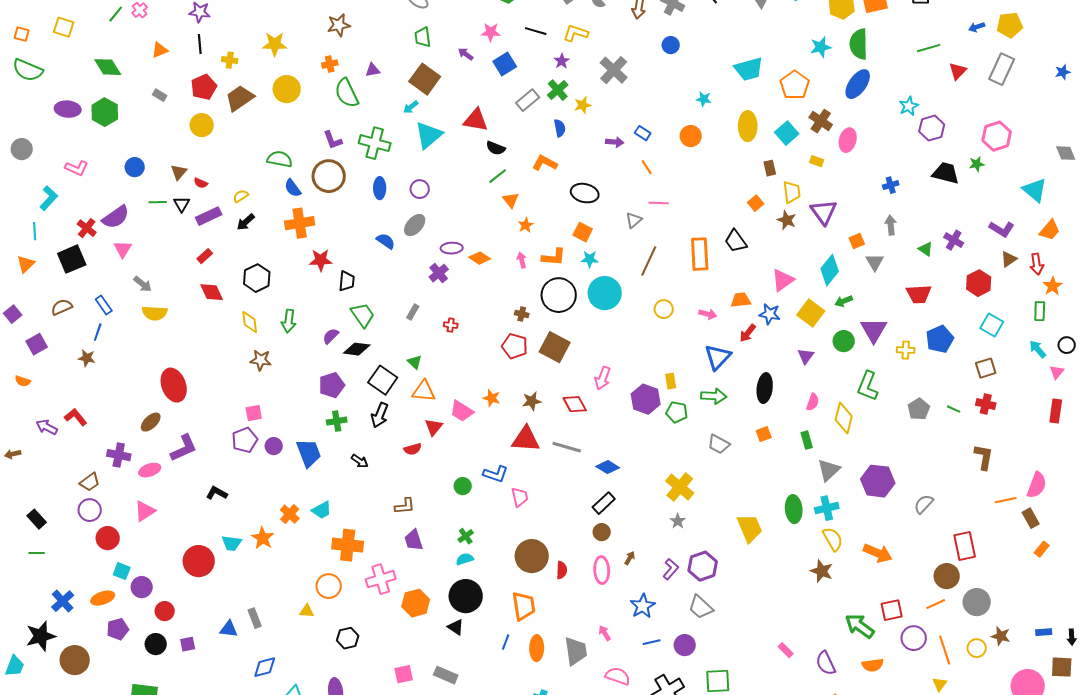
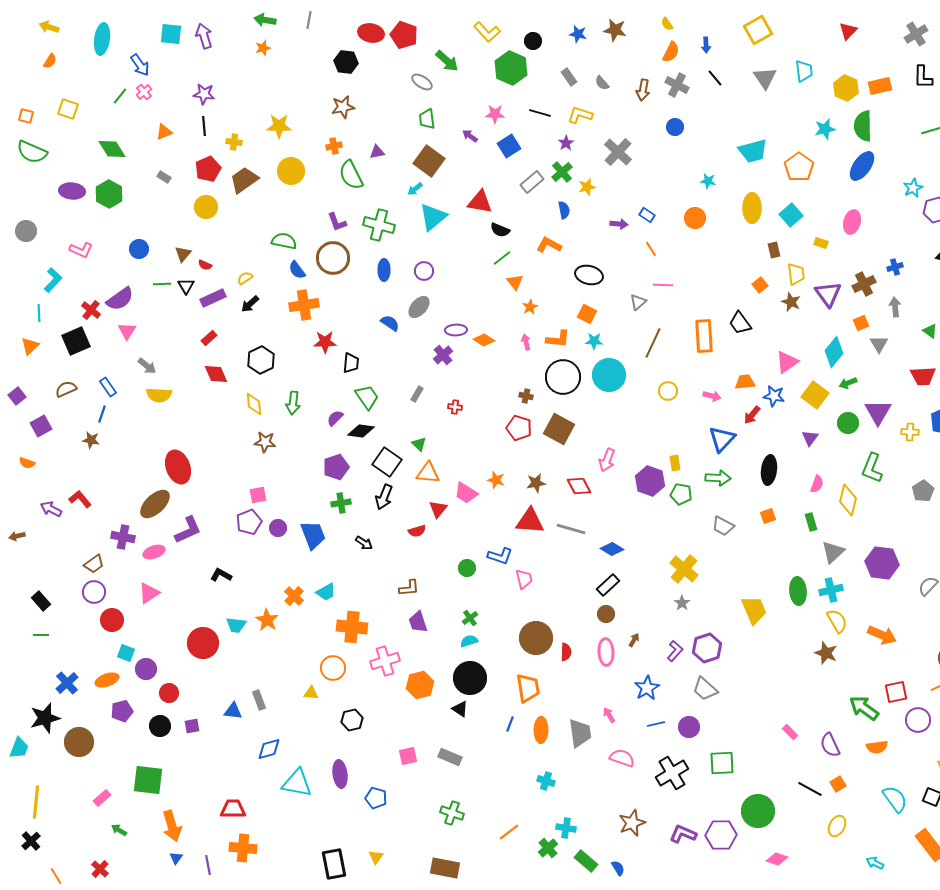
brown cross: (821, 121) -> (864, 284), moved, turned 30
brown ellipse: (151, 422) -> (155, 504), size x1.5

